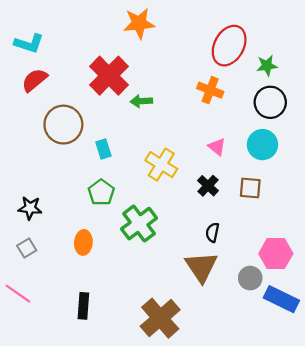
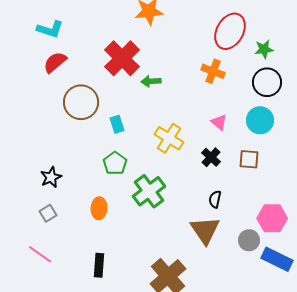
black star: (30, 208) -> (51, 177), turned -30

